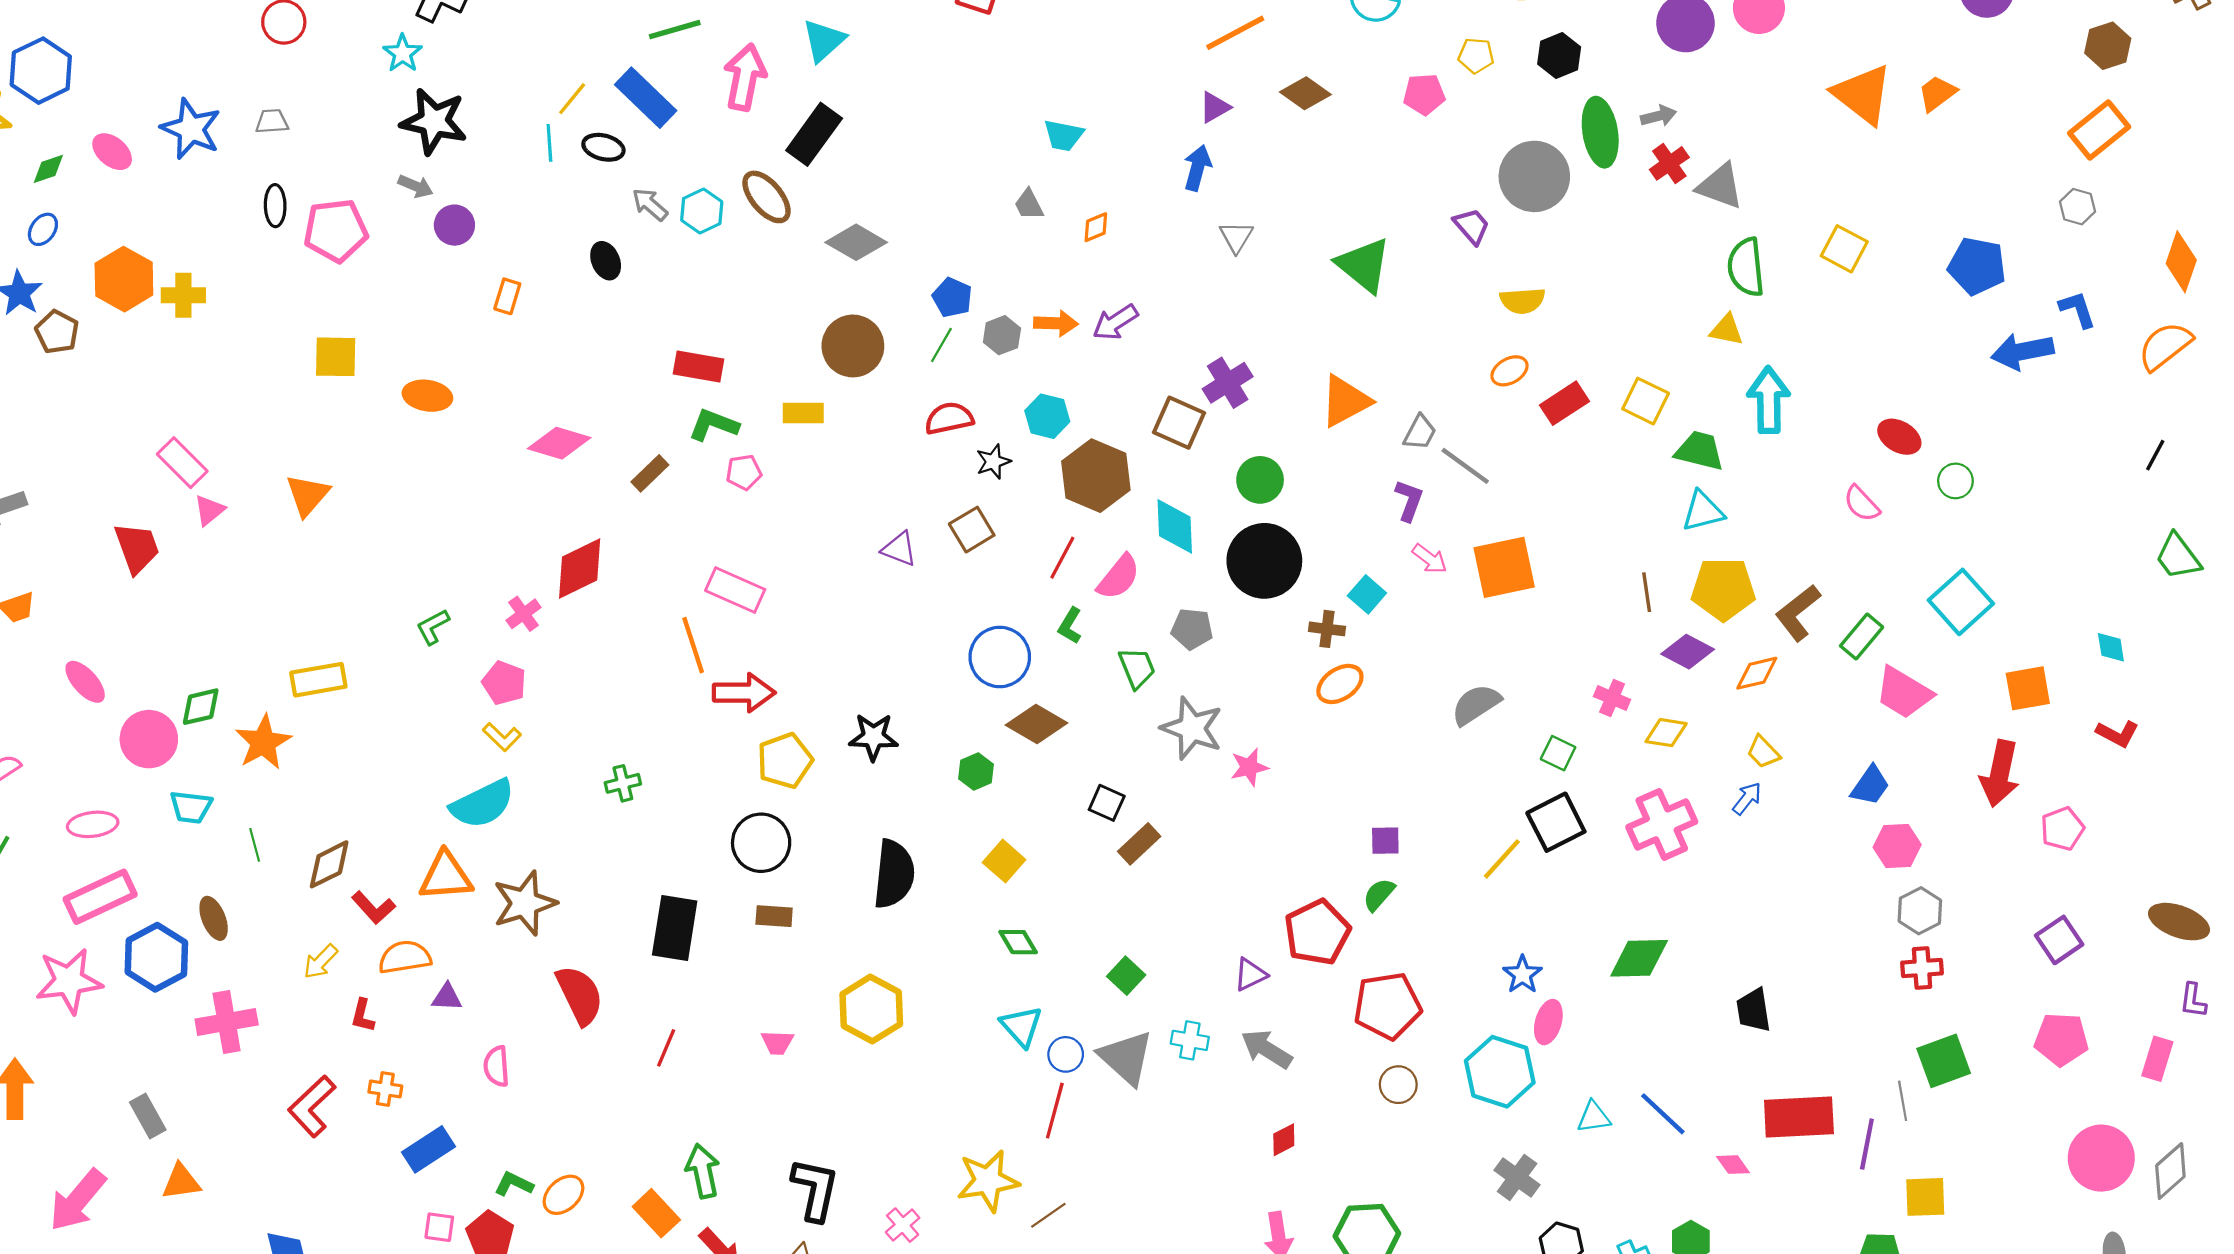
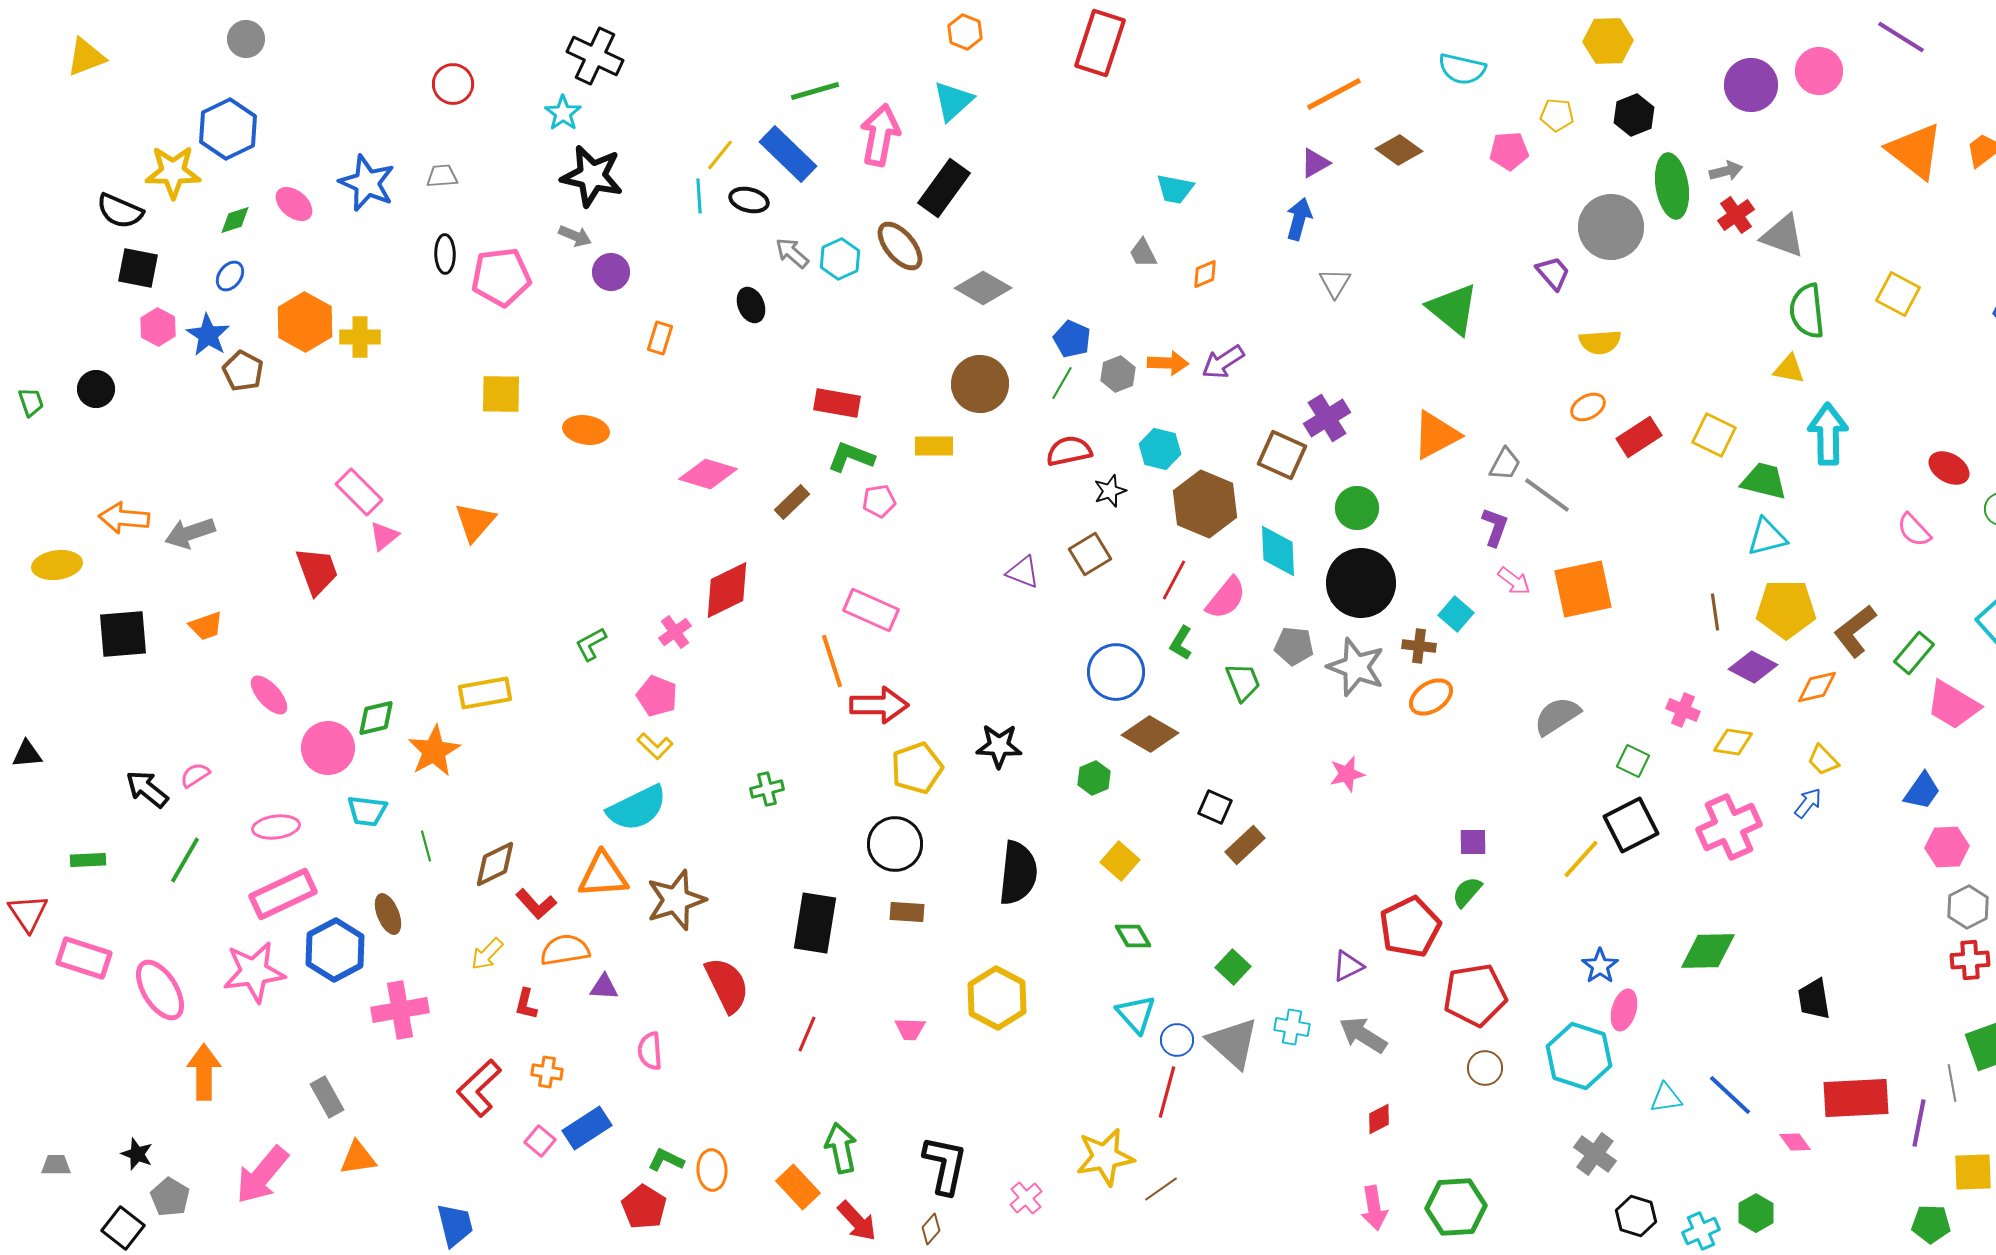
gray star: (1192, 728) -> (1356, 667), moved
orange ellipse: (563, 1195) -> (712, 1170), turned -51
pink square: (439, 1227) -> (540, 1141), moved, turned 32

